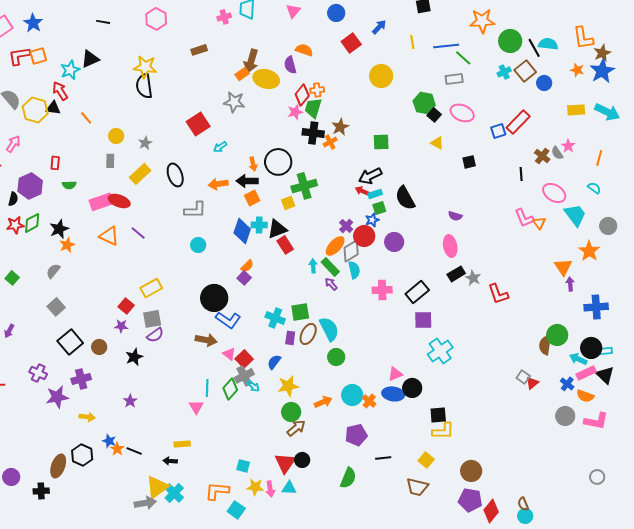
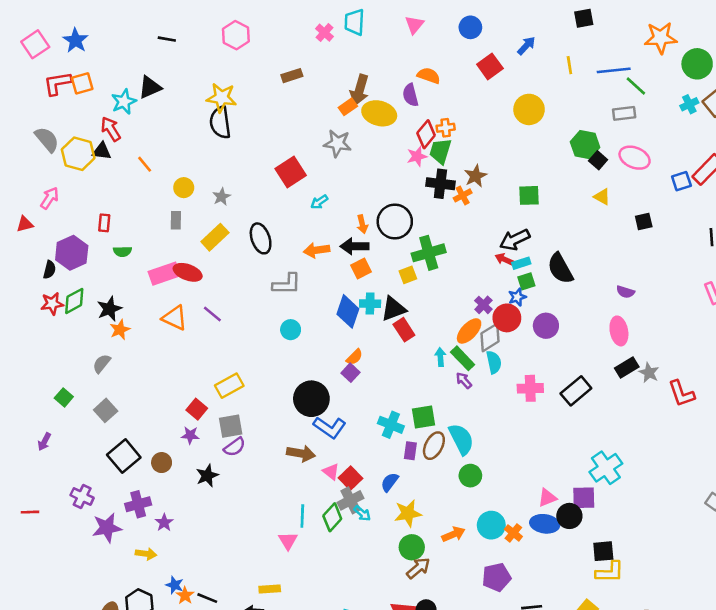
pink cross: (224, 17) -> (324, 33), turned -32
green square: (12, 278) -> (64, 397), moved
purple square: (423, 320) -> (584, 498), moved
purple star: (130, 401) -> (164, 522), moved

